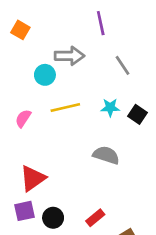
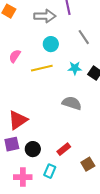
gray arrow: (69, 56) -> (45, 16), moved
cyan circle: (45, 75) -> (51, 44), moved
pink semicircle: (23, 118) -> (15, 56), moved

